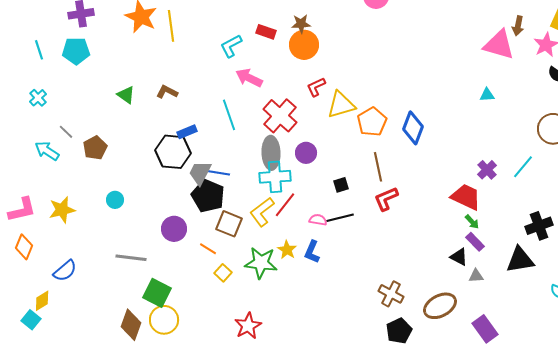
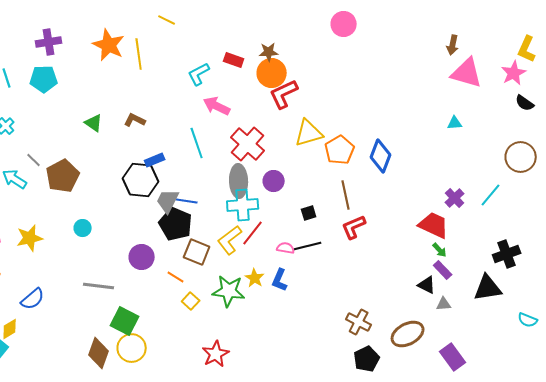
brown arrow: (518, 26) -> (453, 45), moved
red L-shape: (316, 87) -> (284, 94), moved, size x1.5
brown pentagon: (95, 148) -> (63, 176), size x1.4

